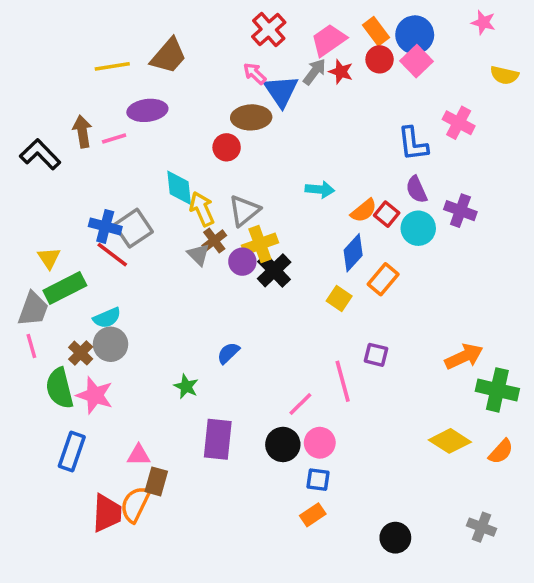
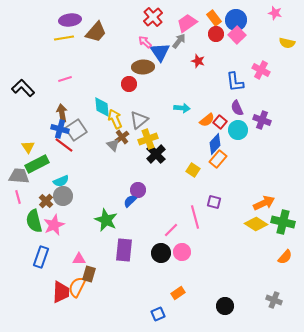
red star: (341, 72) -> (198, 61), moved
purple ellipse: (147, 110) -> (70, 20), moved
brown arrow: (82, 131) -> (62, 113), moved
blue diamond: (353, 253) -> (215, 144), moved
purple circle: (242, 262) -> (138, 190), moved
gray trapezoid: (33, 309) -> (19, 176), turned -105
green star: (186, 386) -> (106, 220), size x1.6
pink star: (95, 395) -> (54, 225), turned 30
yellow diamond: (450, 441) -> (256, 224), moved
blue square: (318, 480) -> (158, 314), moved, turned -32

